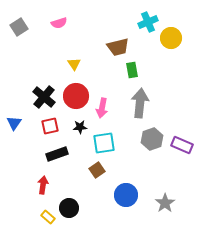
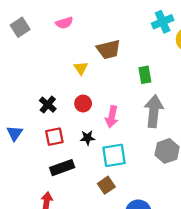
brown trapezoid: (118, 47) -> (108, 49), moved
red circle: (76, 96) -> (83, 103), size x0.6
black cross: (44, 97) -> (48, 105), size x0.7

